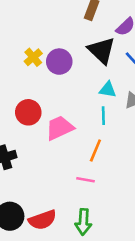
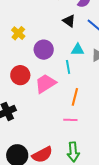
black triangle: (102, 50) -> (69, 21), size x0.6
purple circle: (59, 62) -> (44, 50), moved
cyan line: (103, 116) -> (68, 67), moved

